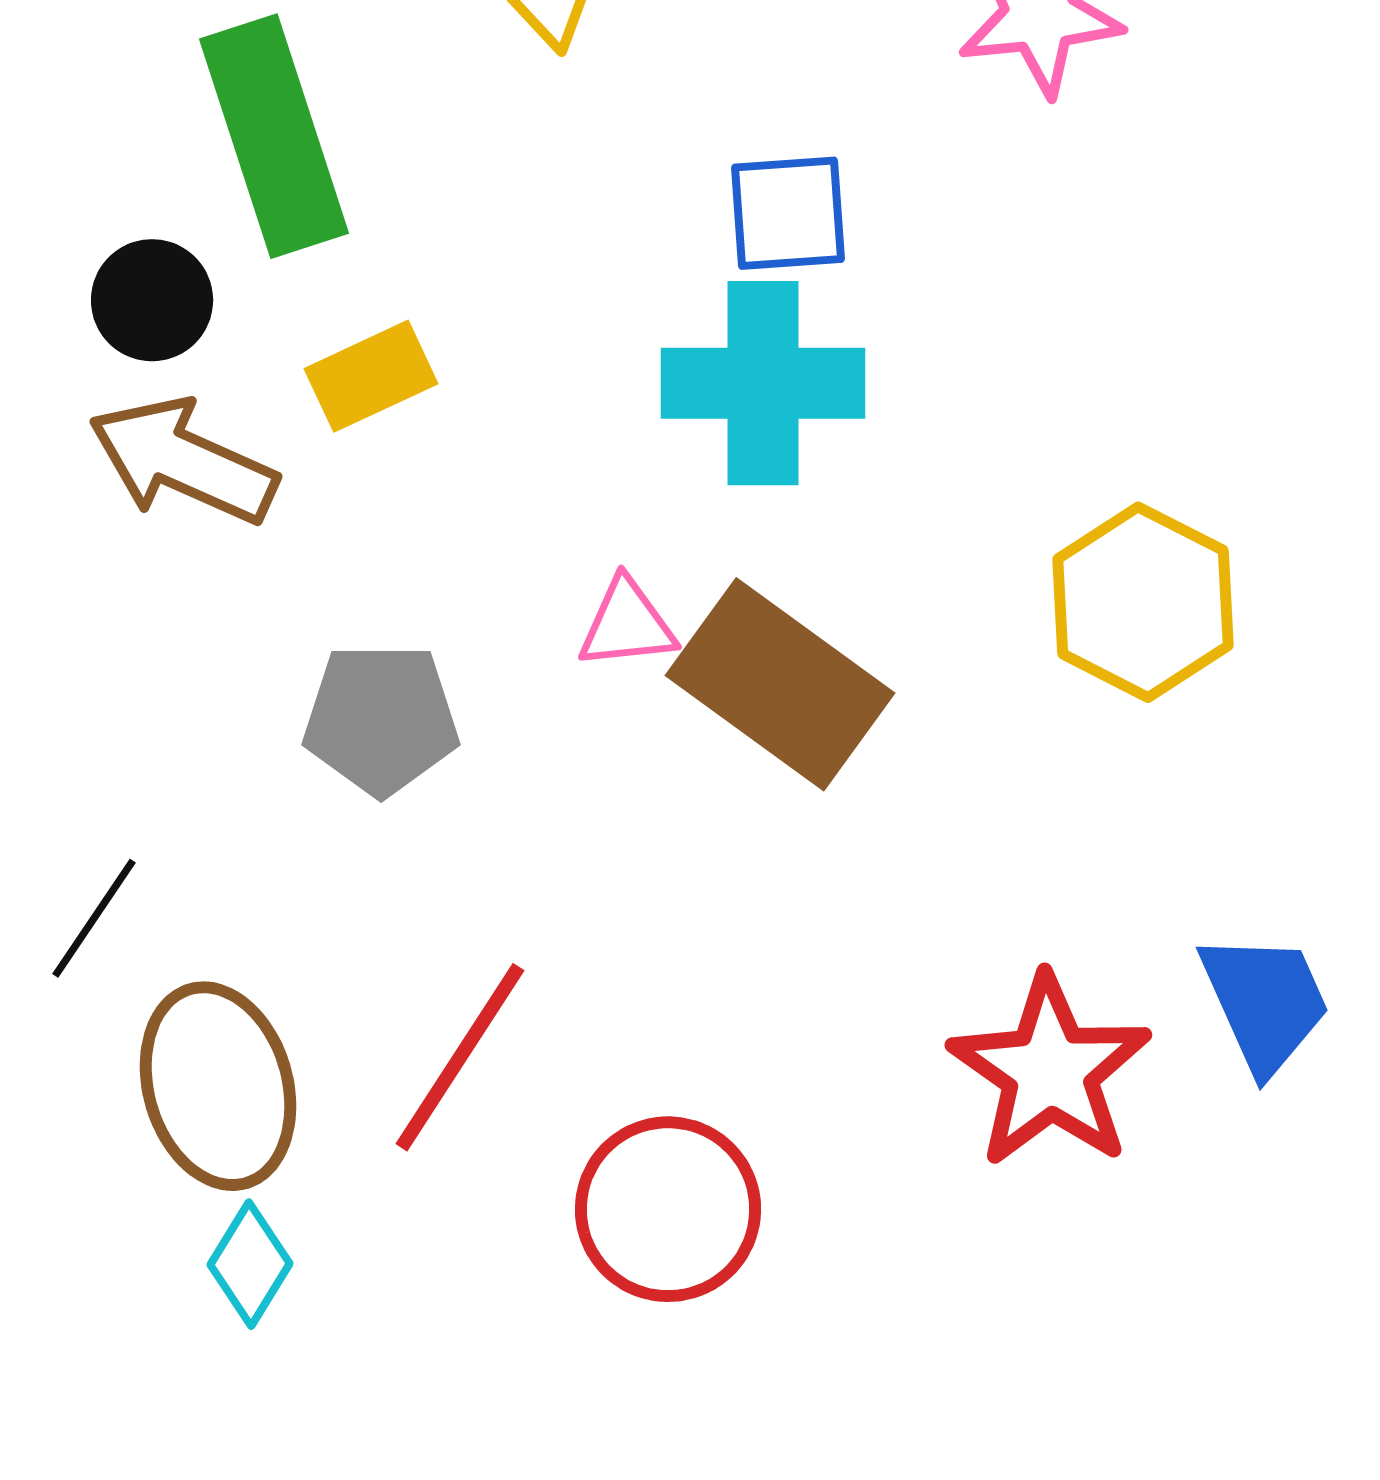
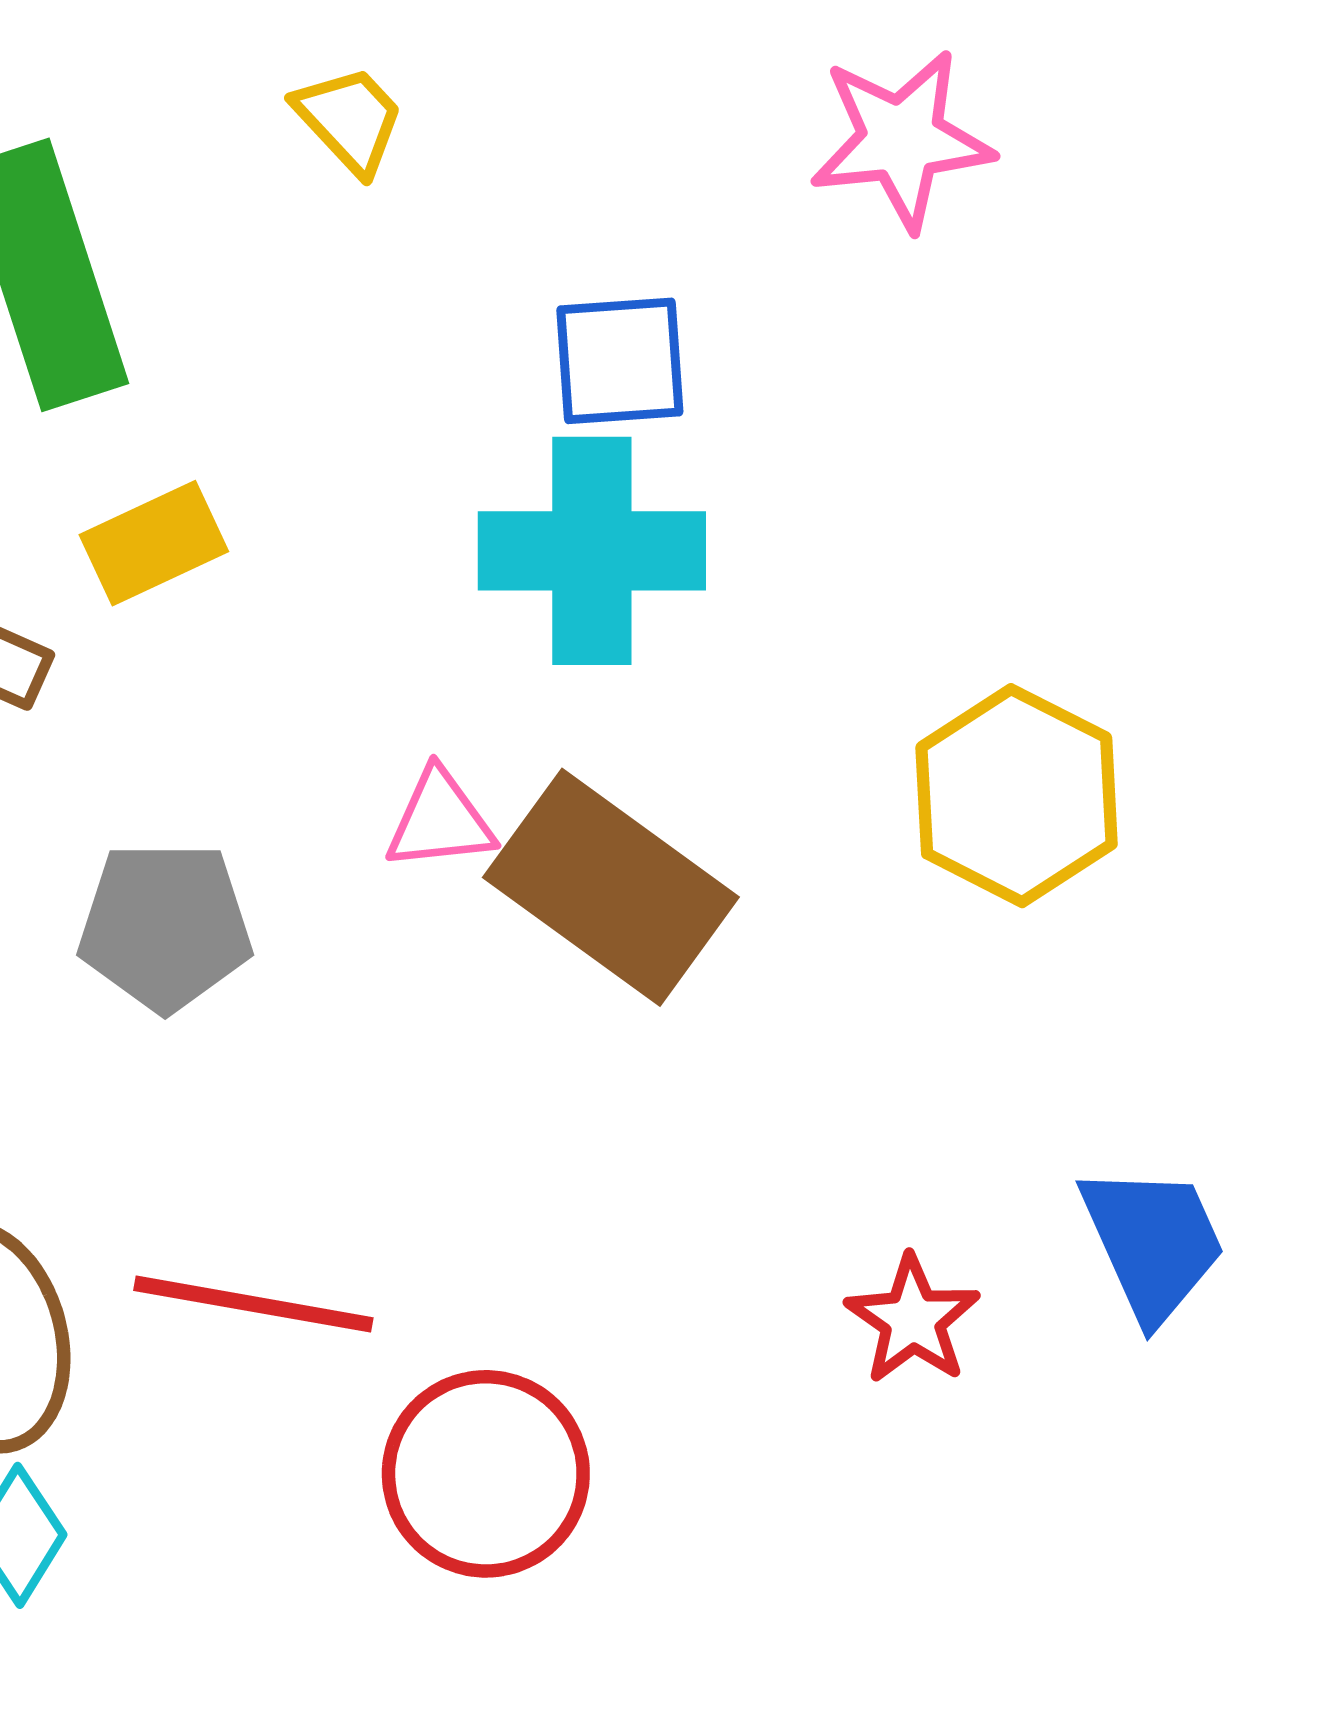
red line: (460, 1057) -> (253, 1304), turned 67
red star: (1050, 1071) -> (913, 1320), size x0.6

